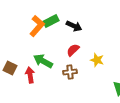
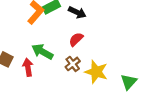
yellow star: (97, 60) -> (96, 72), moved, size x1.5
brown cross: (70, 72) -> (73, 64), turned -32

